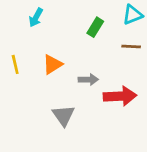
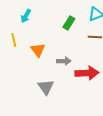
yellow line: (15, 64) -> (14, 40), moved
orange triangle: (52, 64) -> (38, 50), turned -35

